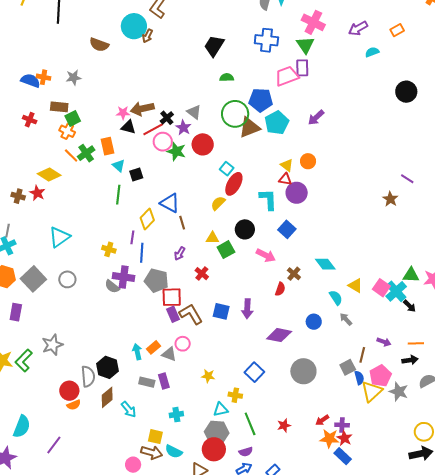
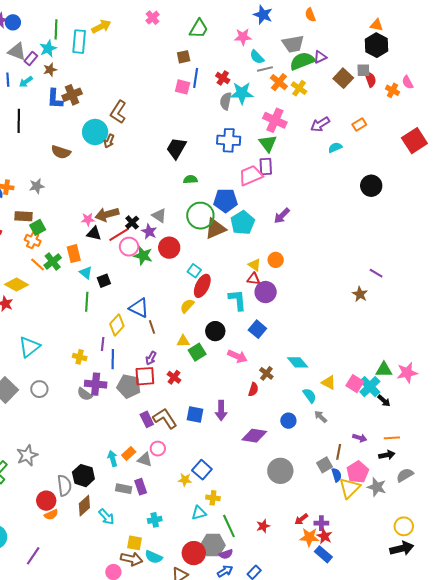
red square: (172, 297) -> (145, 376), moved
blue square: (254, 372) -> (202, 470), moved
gray hexagon: (217, 432) -> (213, 545), moved

